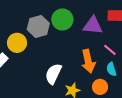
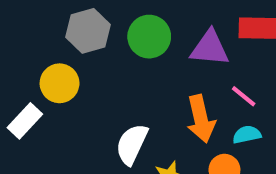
gray hexagon: (38, 26) -> (88, 31), moved
cyan semicircle: (111, 69) -> (247, 135), turned 96

